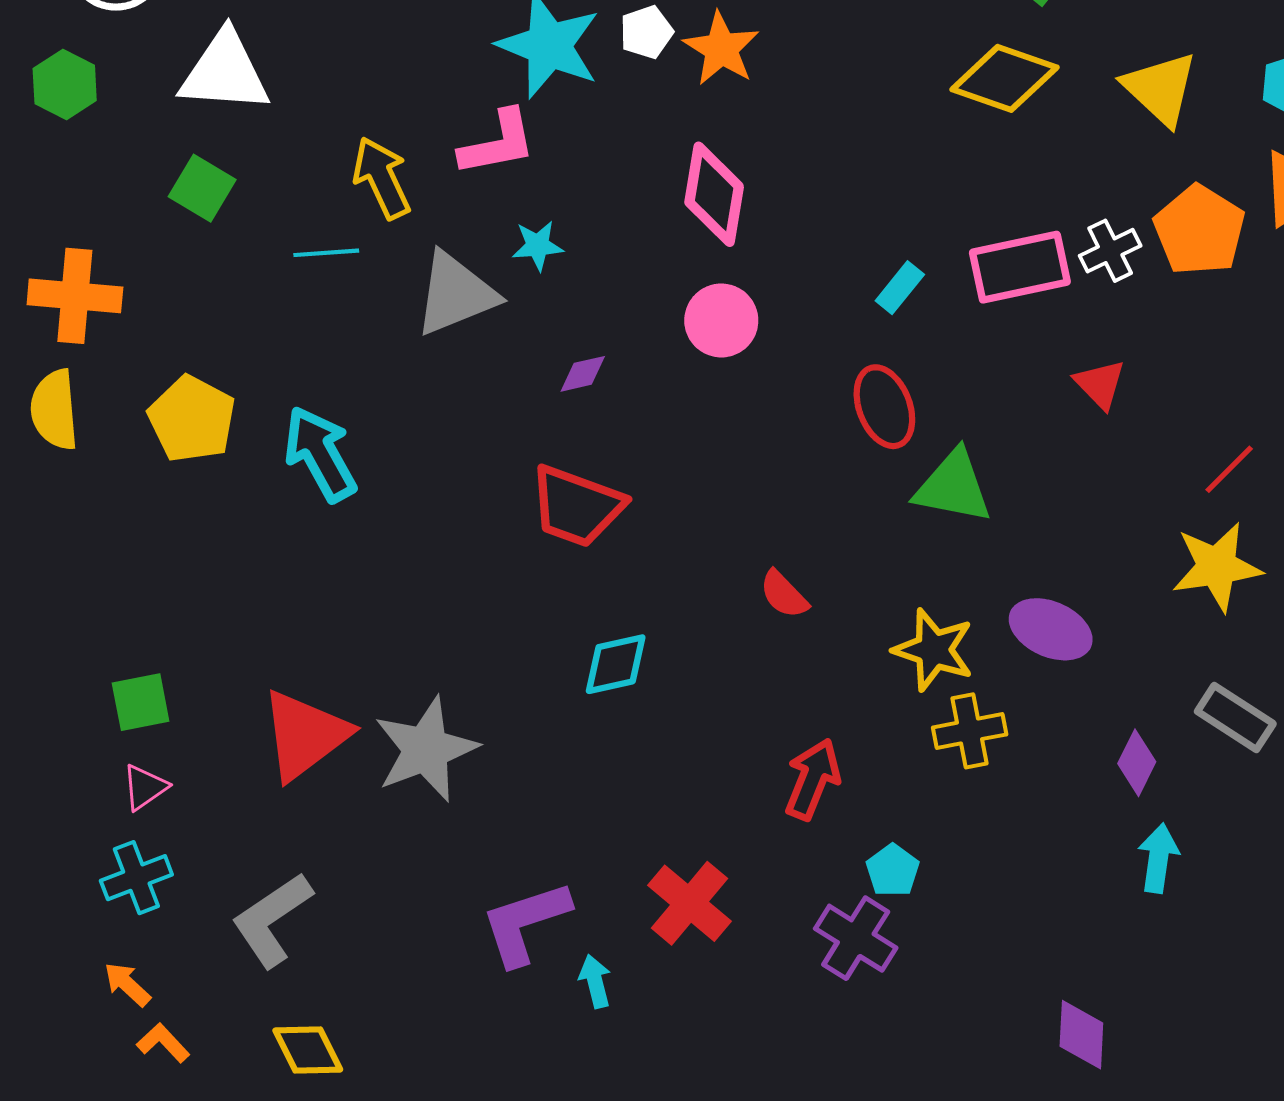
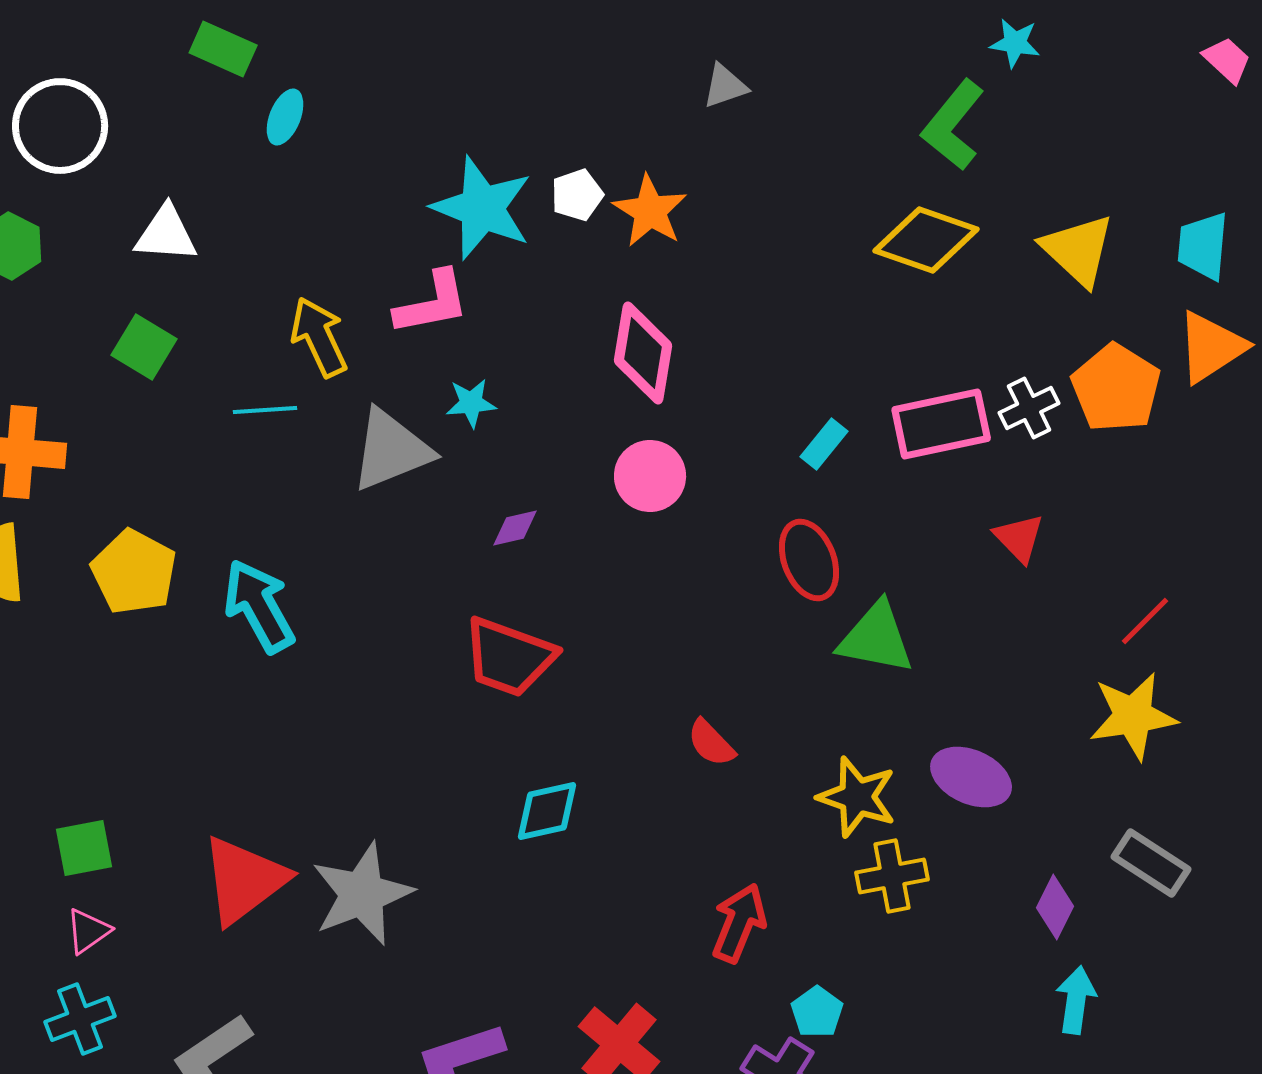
white triangle: (225, 72) -> (166, 234), size x0.7

